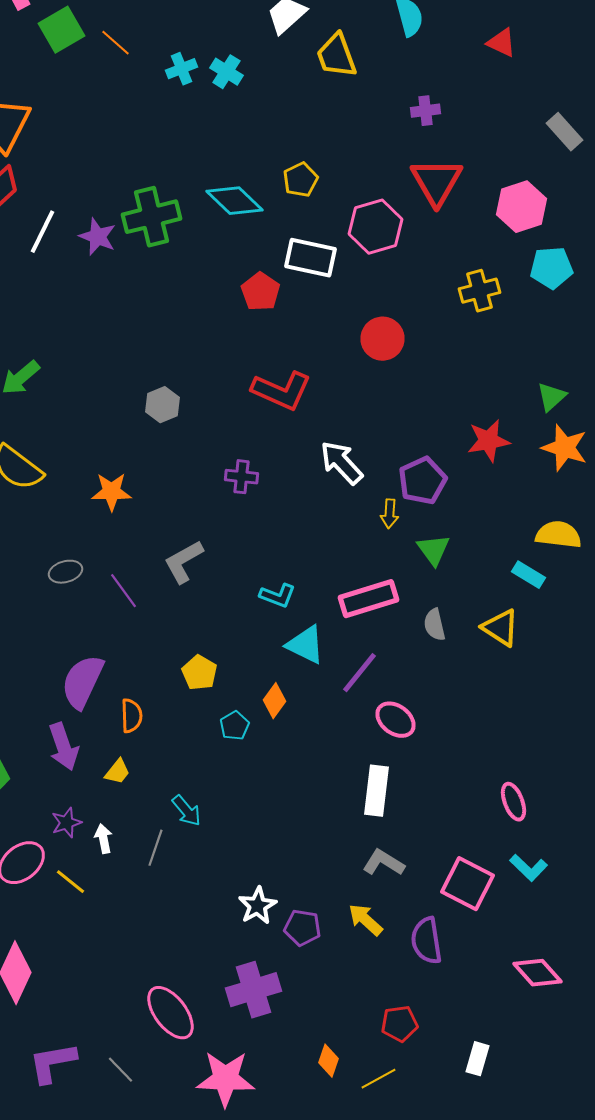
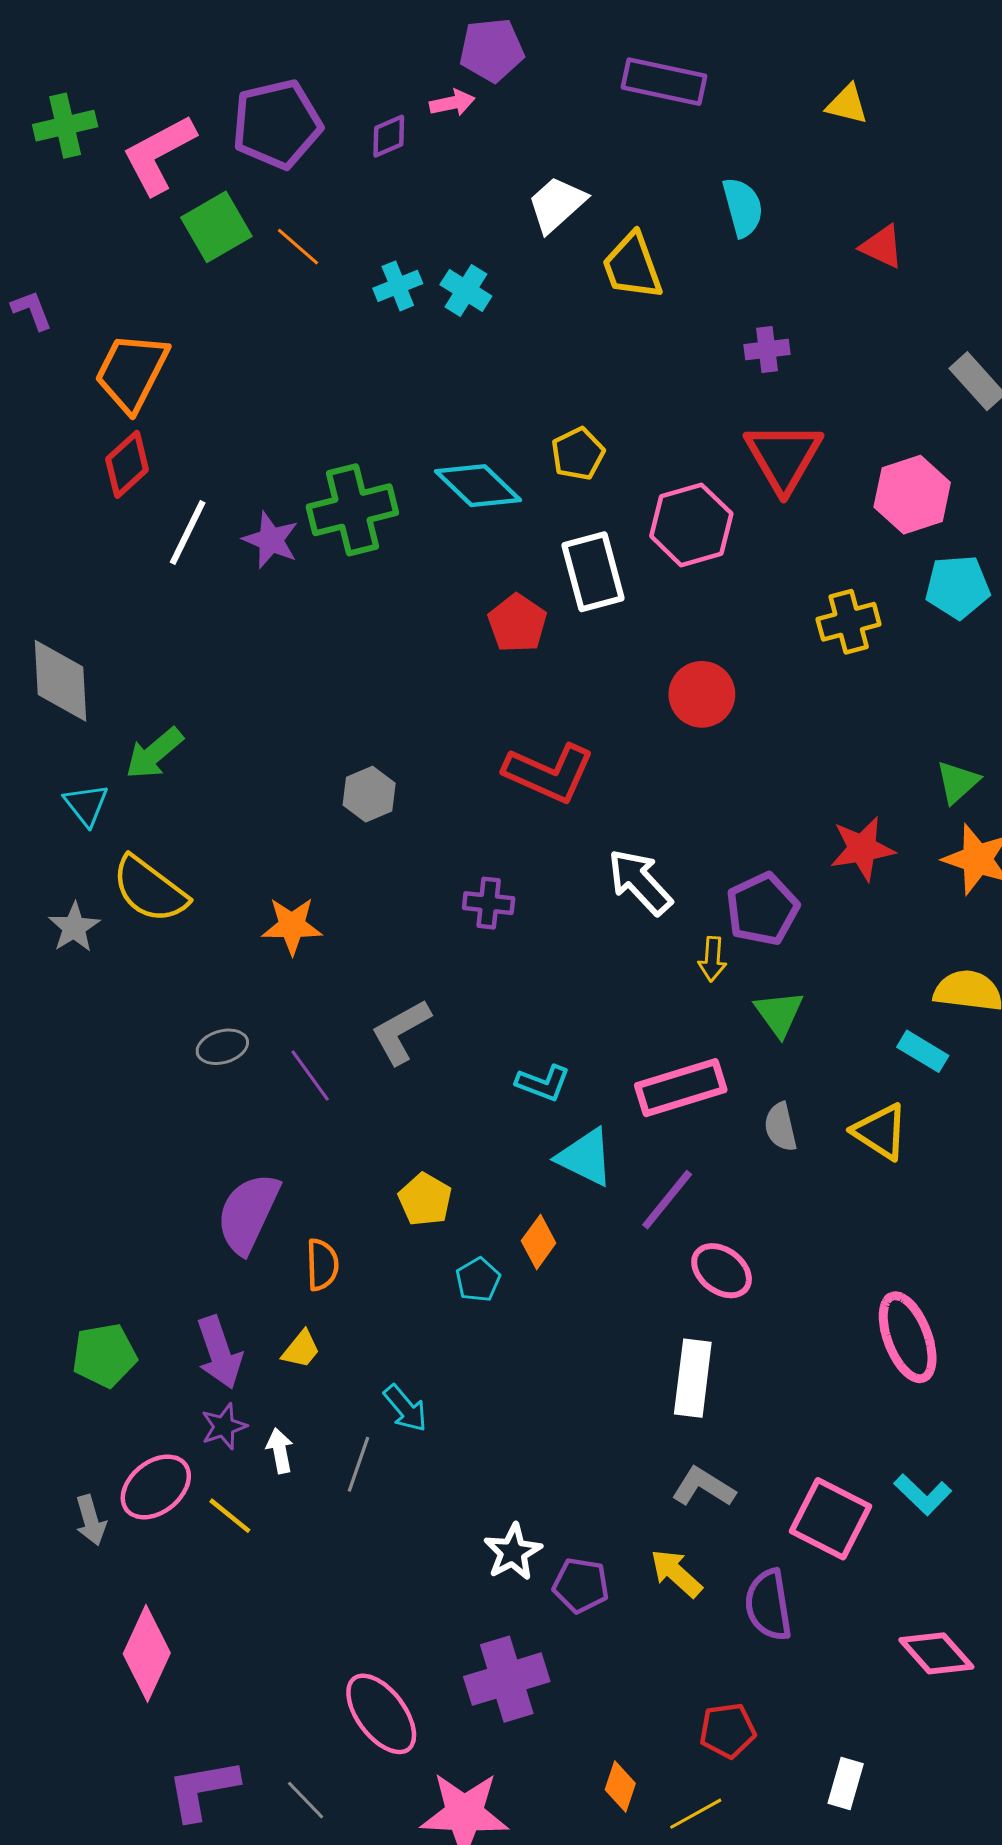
white rectangle: (310, 258) -> (593, 572), turned 63
purple arrow: (64, 747) -> (219, 1352), moved
pink ellipse: (514, 802) -> (908, 1337), moved, size x1.5

